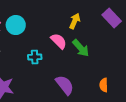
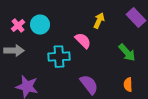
green arrow: (81, 48) -> (127, 53), moved
cyan cross: (35, 57) -> (59, 57), size x1.5

